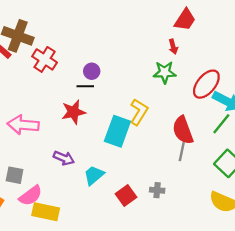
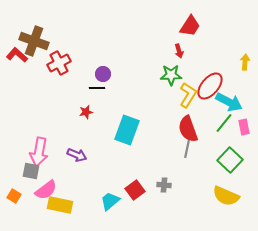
red cross: (45, 59) -> (59, 63), turned 30
red star: (73, 112) -> (86, 112), size x0.6
yellow L-shape: (139, 112) -> (188, 95), moved
pink arrow: (23, 125) -> (39, 152), moved, turned -84
cyan trapezoid: (94, 175) -> (110, 201), moved

